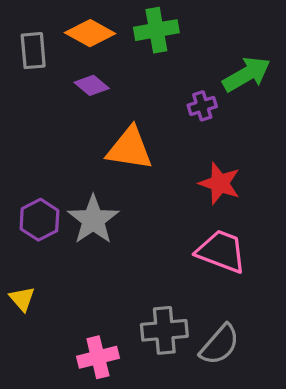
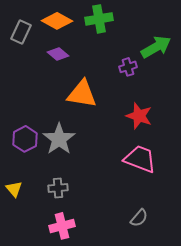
gray rectangle: (33, 51) -> (21, 32), turned 30
gray cross: (164, 330) -> (58, 188), moved, size x0.7
gray semicircle: (220, 345) -> (139, 218), size x0.7

